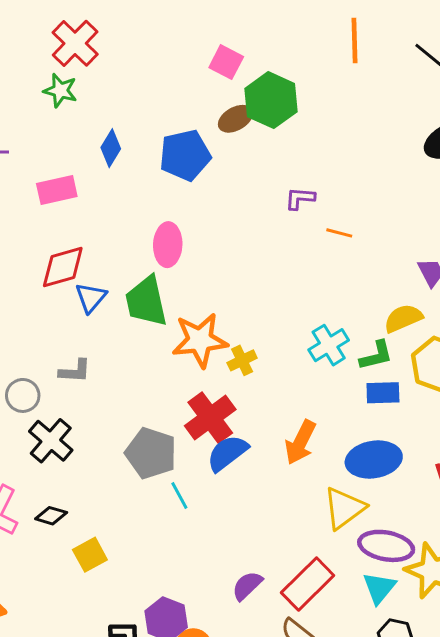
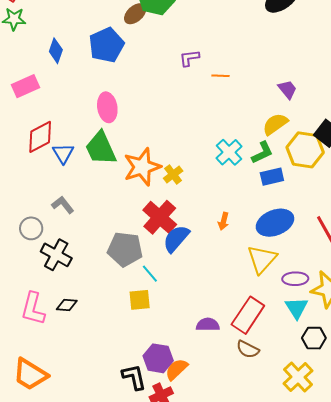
gray L-shape: (75, 371) -> (63, 205), turned -120
orange arrow: (300, 442) -> (224, 221), size x0.6
purple ellipse: (386, 546) -> (295, 279), size x0.7
yellow square: (90, 555) -> (140, 300), moved, turned 35
purple semicircle: (247, 586) -> (208, 325), turned 55

